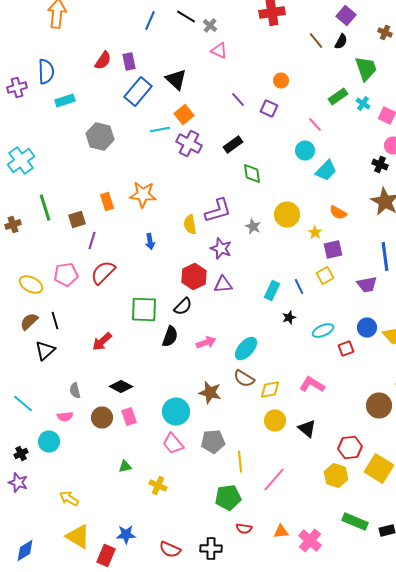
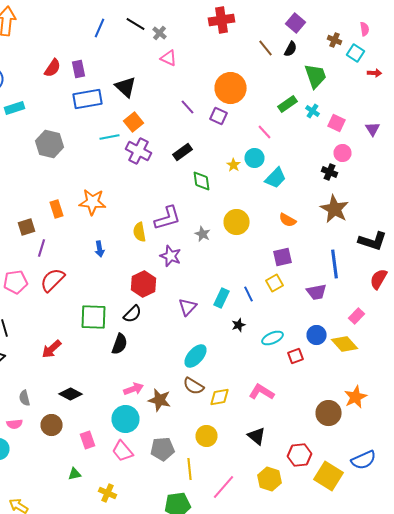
orange circle: (281, 80) -> (230, 88), size x2.0
blue rectangle: (138, 92) -> (88, 99), turned 40
yellow star: (315, 232) -> (234, 165), moved
purple triangle: (223, 284) -> (188, 307), moved, turned -42
pink arrow: (206, 342) -> (134, 389), moved
pink rectangle: (129, 416) -> (88, 440), moved
yellow circle: (275, 420) -> (206, 436), moved
yellow hexagon: (336, 476) -> (270, 479), moved

